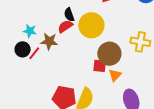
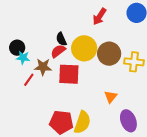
black circle: (23, 49) -> (17, 48), moved
brown circle: (109, 54) -> (109, 54), moved
red square: (100, 66) -> (69, 74), moved, size x1.6

